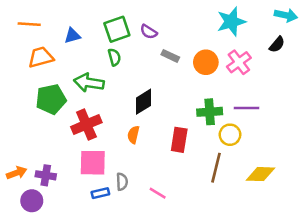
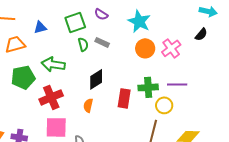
cyan star: (231, 22) -> (139, 21), moved, turned -30
purple semicircle: (149, 32) -> (101, 14), moved
gray rectangle: (170, 56) -> (102, 42), moved
green semicircle: (114, 57) -> (83, 44), moved
red rectangle: (179, 140) -> (124, 98), moved

